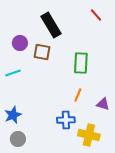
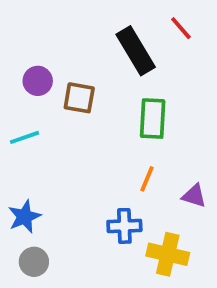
black rectangle: (51, 25) -> (136, 51), moved

